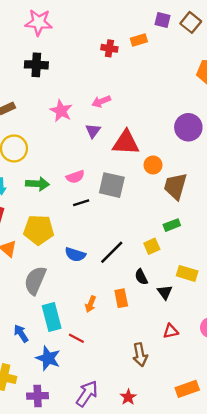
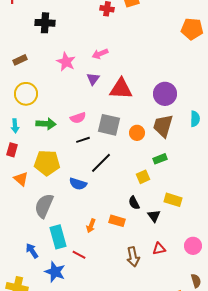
purple circle: (188, 127) -> (165, 94), moved
orange circle: (153, 165) -> (137, 133), moved
black line: (112, 252) -> (101, 163), moved
orange rectangle: (121, 298) -> (117, 221), turned -63
brown arrow: (140, 355) -> (133, 257), moved

